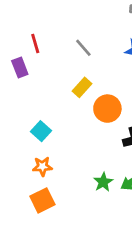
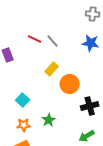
red line: (35, 44) -> (35, 39), moved, turned -48
green star: (103, 182) -> (49, 120), moved

